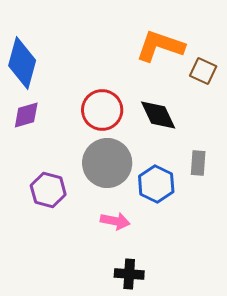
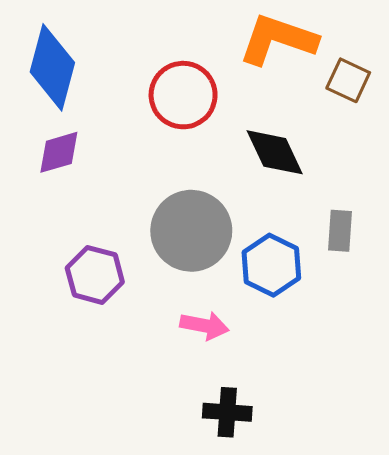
red circle: (102, 110) -> (183, 95), moved

